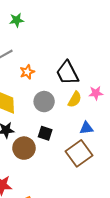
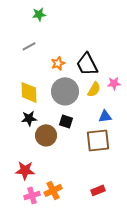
orange star: (27, 72) -> (58, 63), moved
gray circle: (44, 102) -> (65, 91), size x1.4
brown square: (79, 153) -> (98, 140), turned 30

